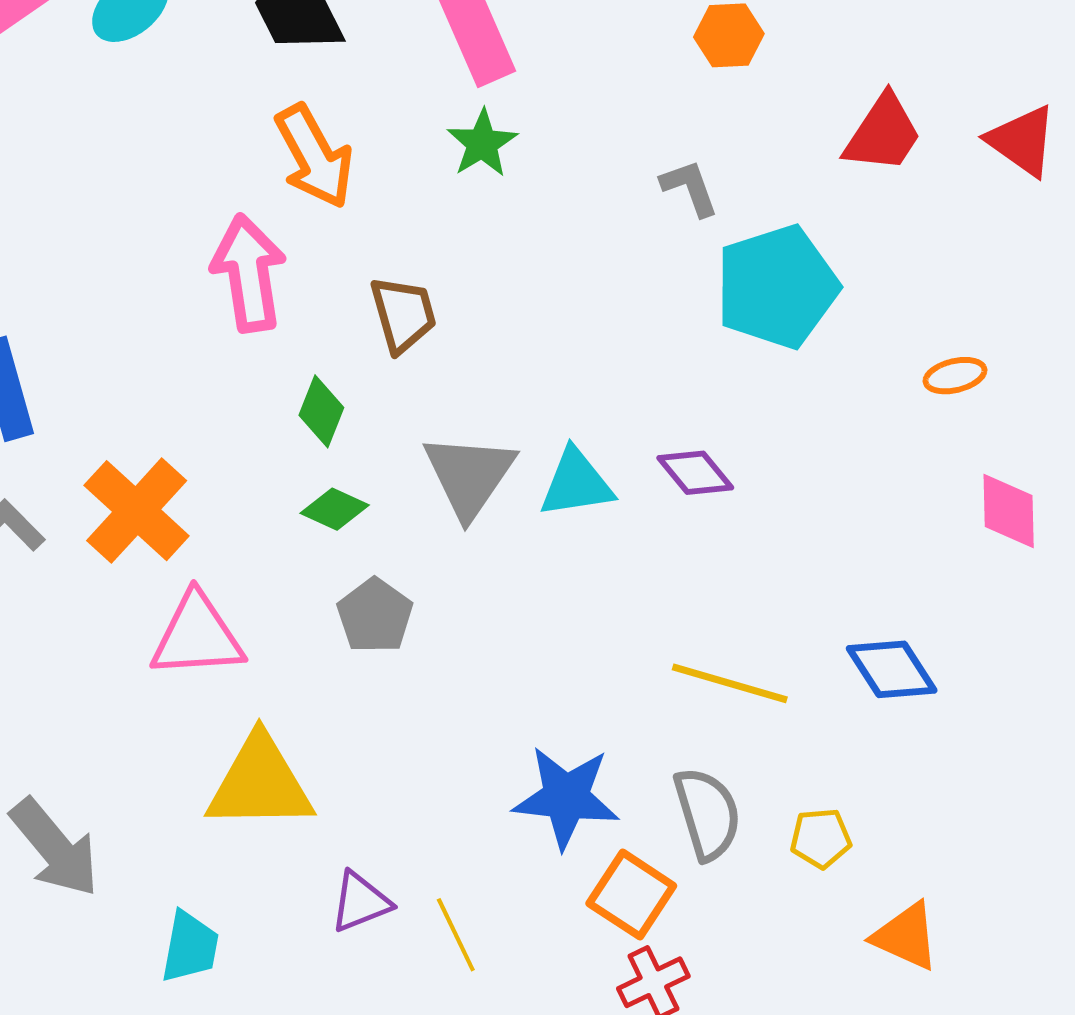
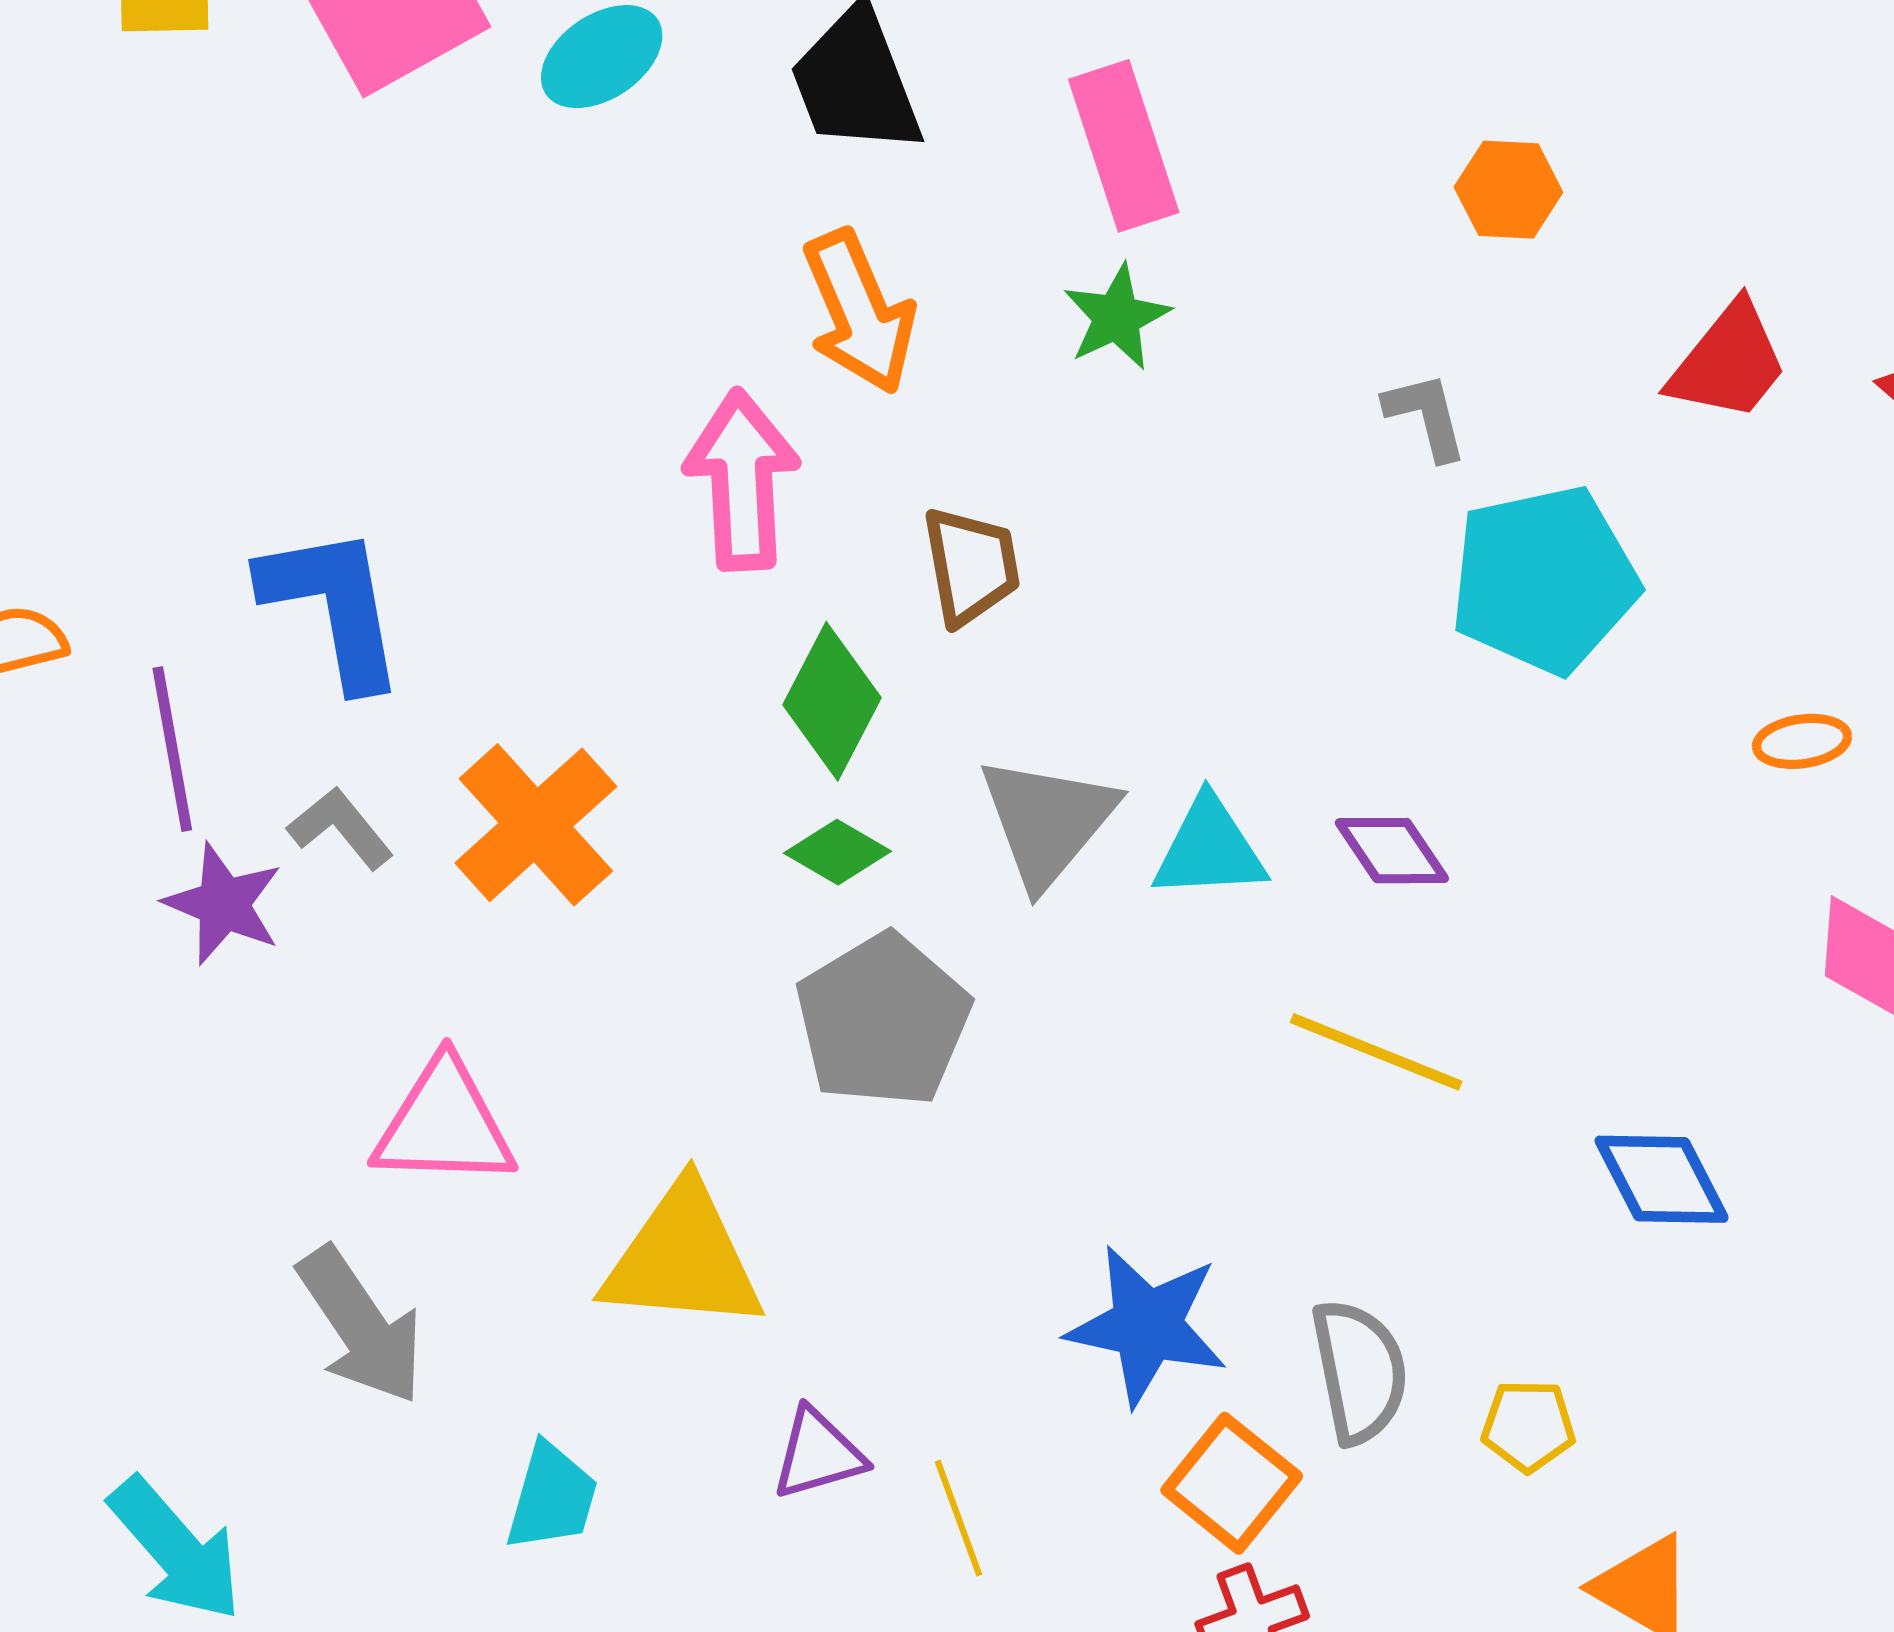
green diamond: (321, 411) -> (832, 701), size x1.4
gray pentagon: (375, 616) -> (883, 1020), size x1.5
pink triangle: (197, 636) -> (444, 1124), moved
yellow line: (730, 683) -> (1376, 1052), moved

